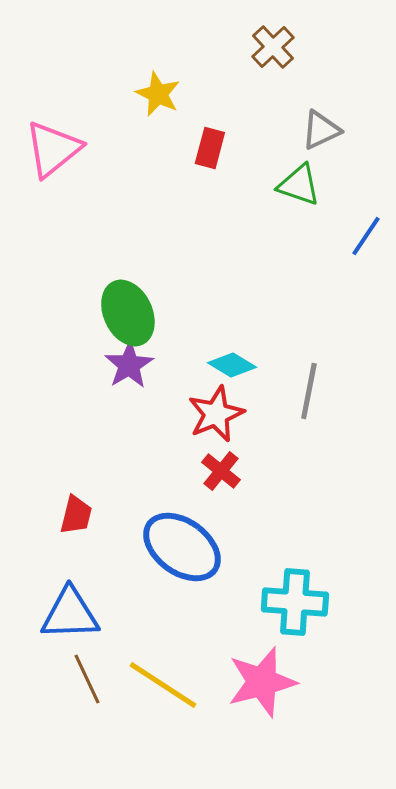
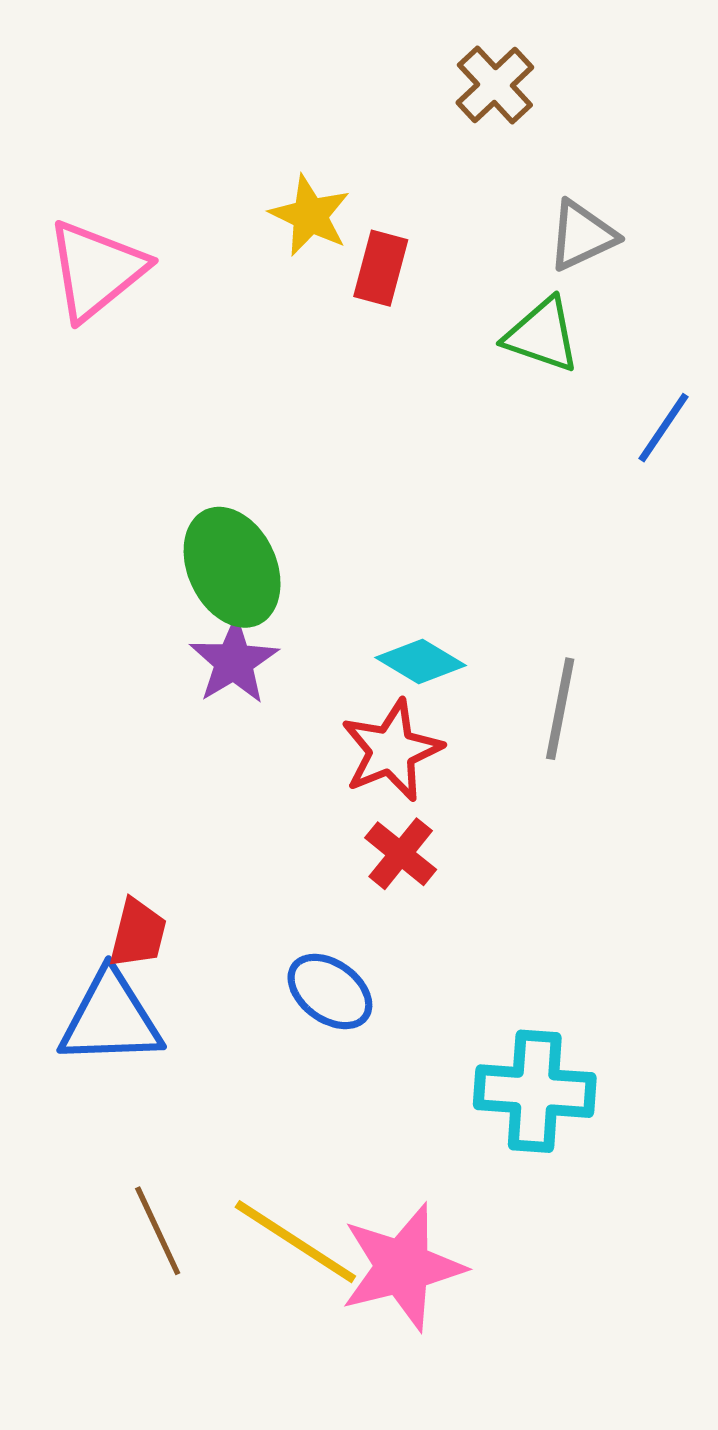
yellow star: (158, 94) -> (310, 216), moved
blue ellipse: (182, 547) -> (330, 991), size x0.6
blue triangle: (70, 614) -> (111, 1019), moved
pink star: (262, 682) -> (402, 1267), moved

